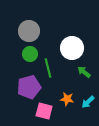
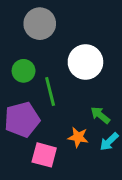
gray circle: (29, 31) -> (40, 24), moved
green arrow: (84, 72) -> (100, 115), moved

